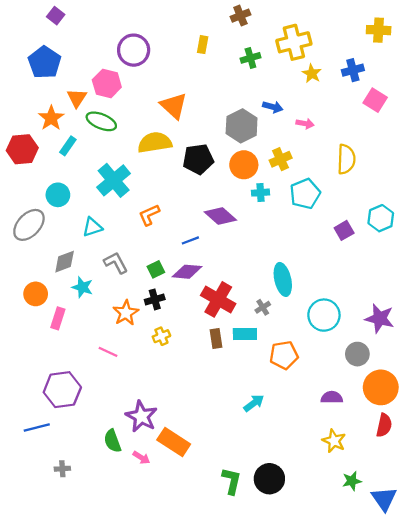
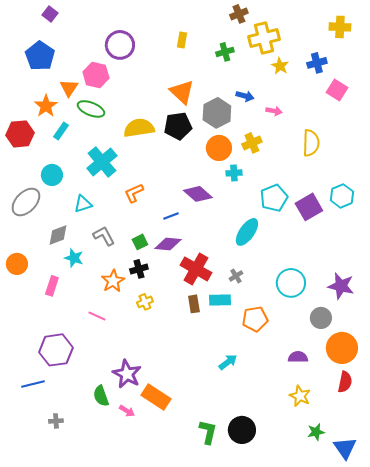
brown cross: (240, 16) -> (239, 14), moved
orange triangle: (174, 106) -> (182, 92), moved
black pentagon: (198, 159) -> (178, 126), moved
cyan pentagon: (305, 194) -> (274, 198), moved
purple square: (344, 230) -> (309, 207), size x1.5
cyan ellipse: (283, 279) -> (247, 232), moved, turned 48
orange circle: (36, 294) -> (17, 264), moved

